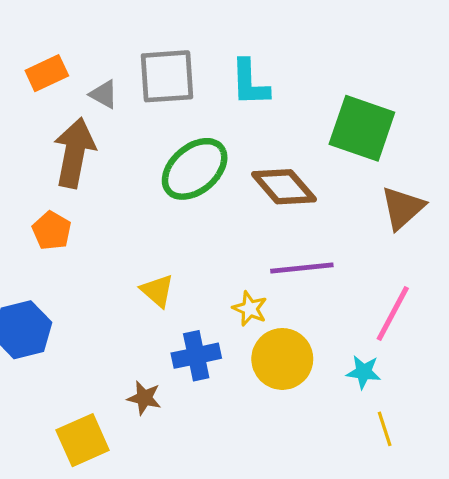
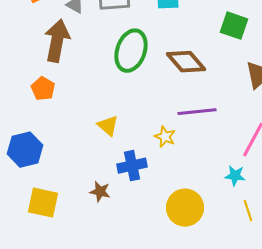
green square: (362, 128) -> (234, 26), size x0.7
green ellipse: (195, 169) -> (131, 51), turned -30
yellow circle: (282, 359) -> (185, 208), moved
yellow square: (83, 440) -> (43, 203), moved, turned 36

